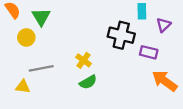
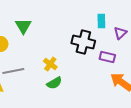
green triangle: (41, 17) -> (23, 26), moved

